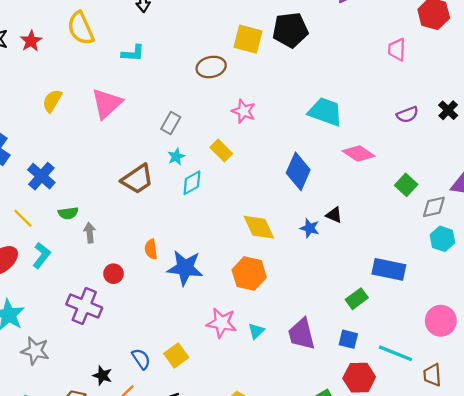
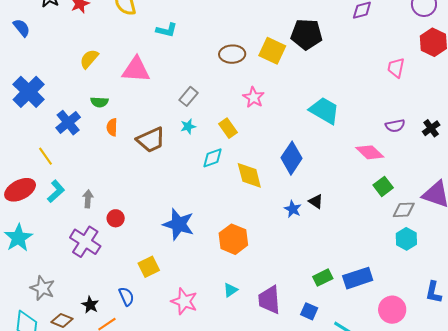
yellow square: (248, 39) -> (272, 51), moved
pink triangle: (107, 103) -> (136, 70), turned 36
pink diamond: (359, 154) -> (370, 152), moved
cyan diamond: (192, 183) -> (213, 158), moved
green semicircle: (68, 213) -> (99, 102), moved
yellow diamond: (259, 227) -> (249, 175), moved
gray arrow: (90, 233) -> (88, 199), moved
orange semicircle: (151, 249) -> (112, 127), moved
blue rectangle: (389, 269) -> (358, 278), moved, turned -40
pink star: (222, 323) -> (184, 301), moved
gray star: (35, 351) -> (42, 288), moved
yellow square: (176, 356) -> (149, 267), moved

